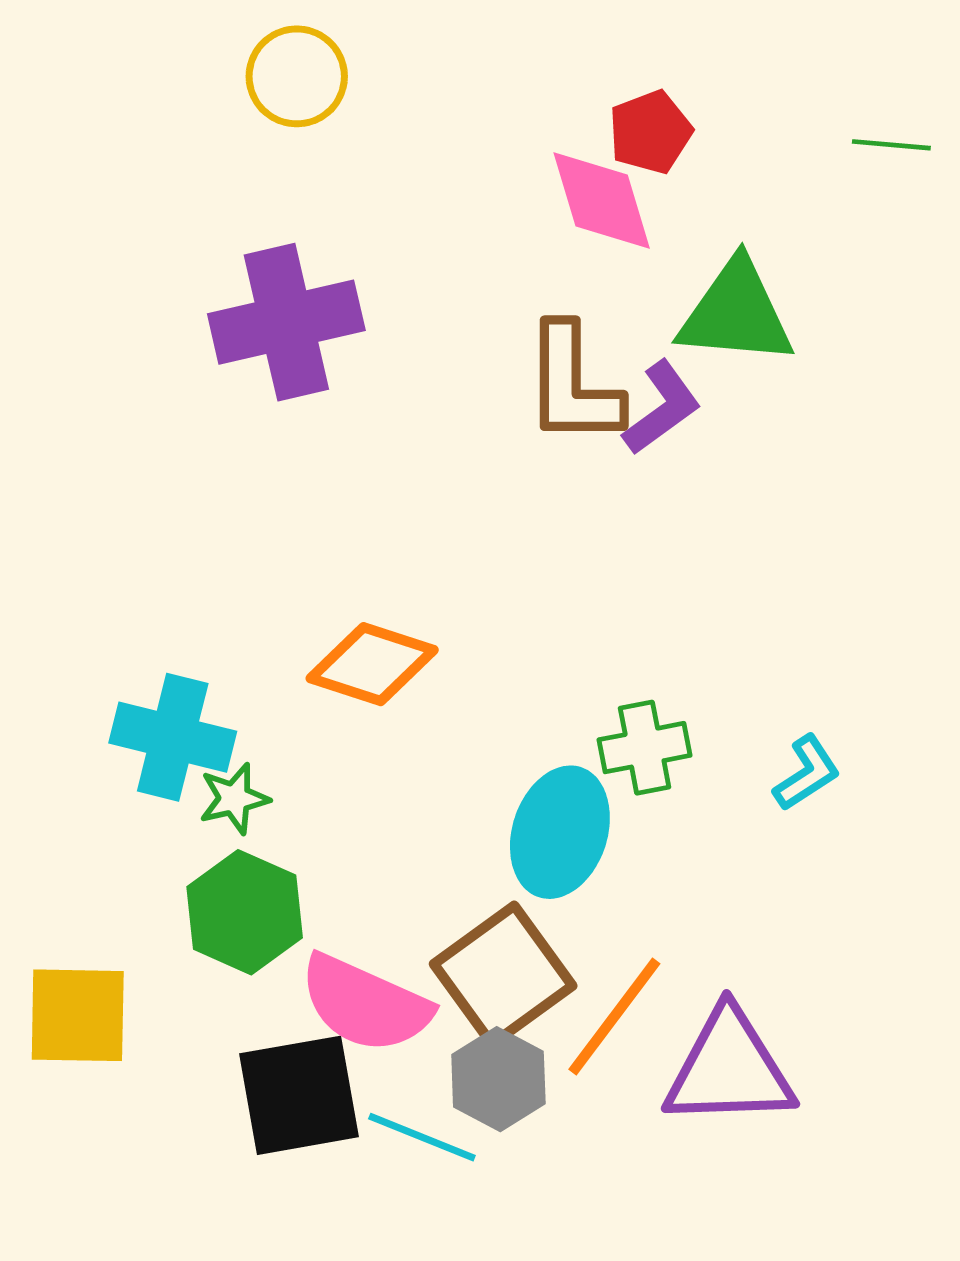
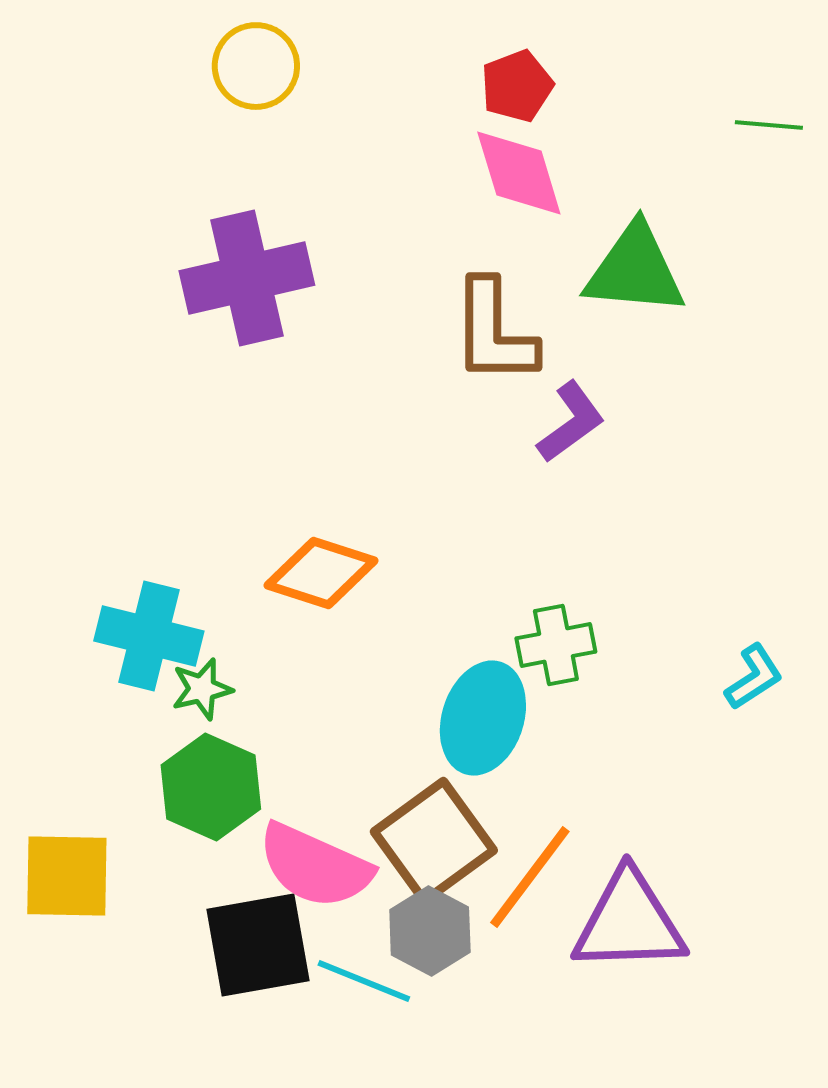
red pentagon: (650, 132) -> (517, 86), moved
purple L-shape: (662, 408) -> (571, 422), moved
cyan L-shape: (807, 773) -> (754, 677), moved

